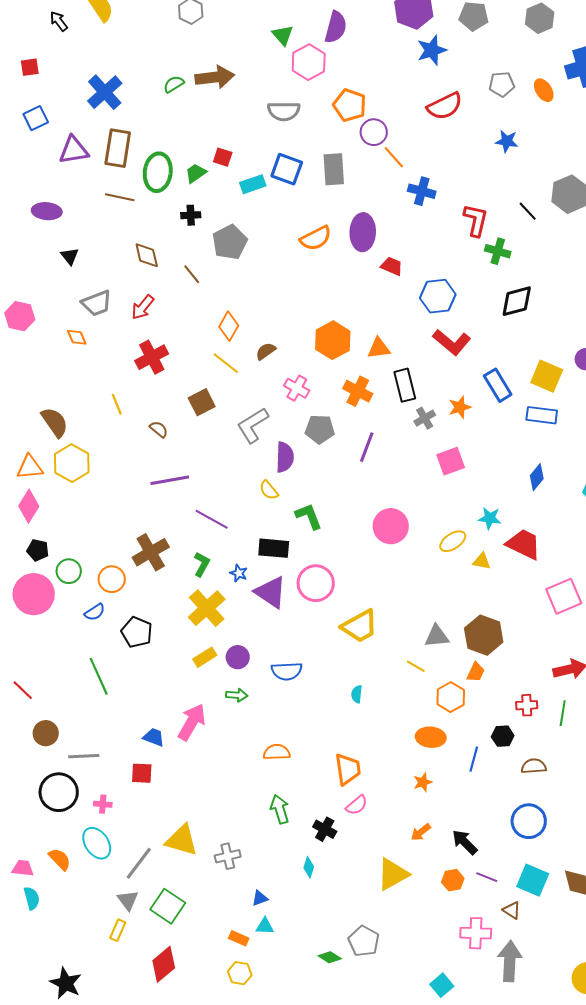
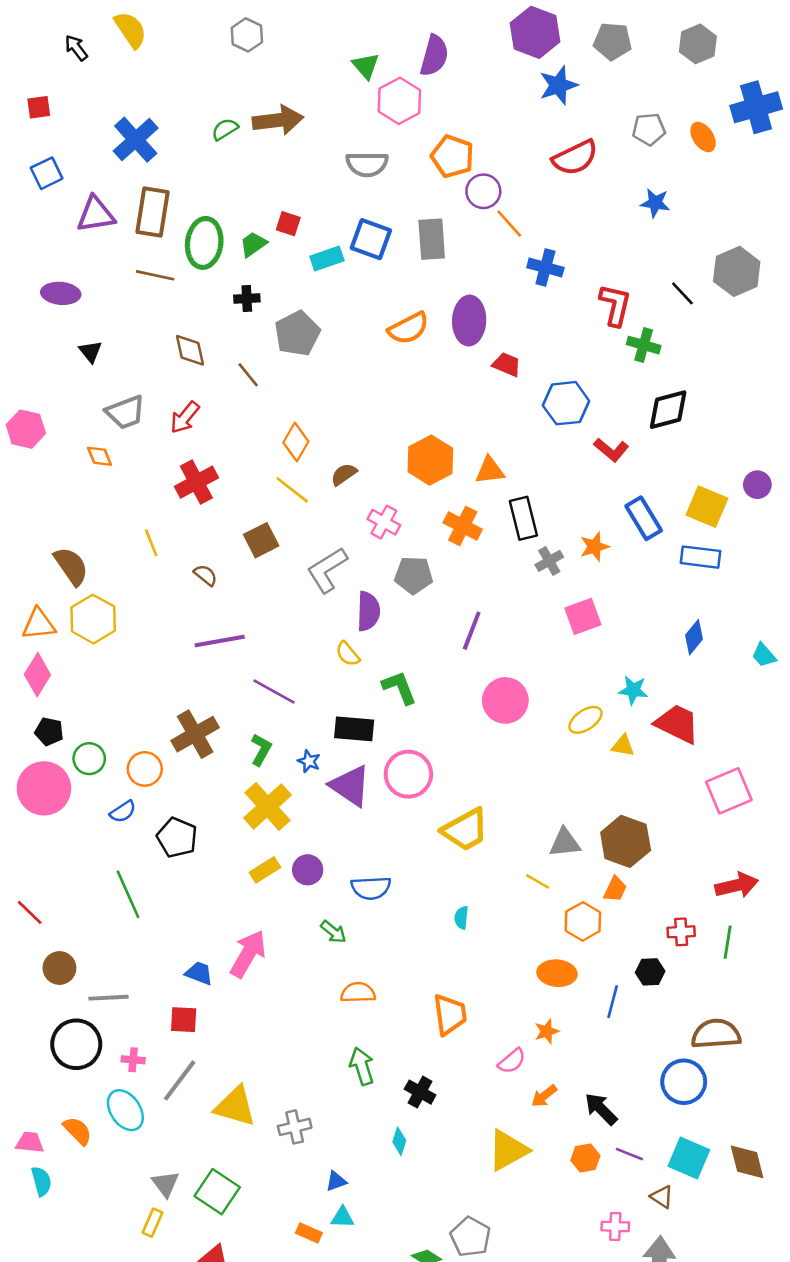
red L-shape: (452, 342) -> (611, 450), moved, size x0.7
purple line: (367, 447) -> (472, 631), moved
green arrow: (237, 695) -> (333, 932), moved, turned 35
brown semicircle: (534, 766) -> (716, 1034), moved, size x1.5
pink semicircle: (357, 805) -> (512, 1061), moved
gray line: (139, 863) -> (180, 1080), moved
pink cross: (476, 933) -> (615, 1226), size x0.7

